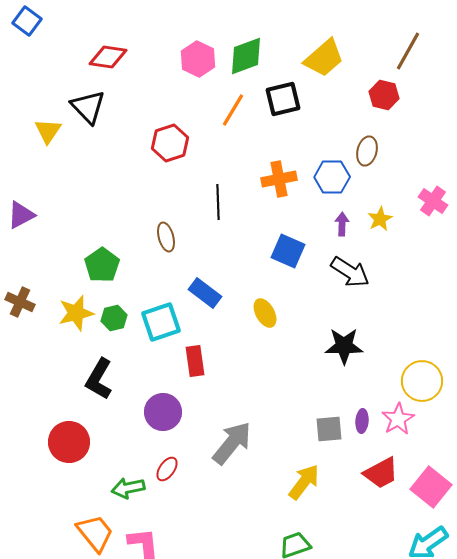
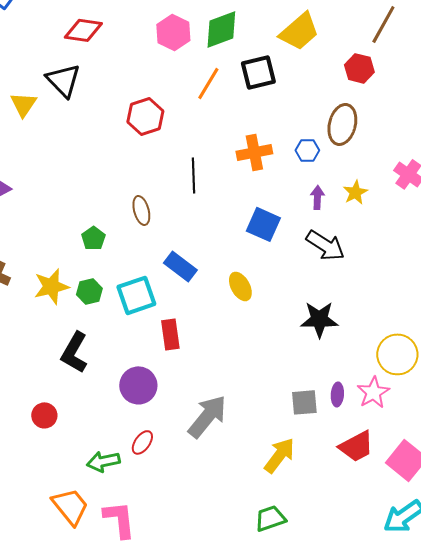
brown ellipse: (367, 151) -> (342, 124), size x1.4
blue hexagon: (332, 177) -> (307, 150), size x0.7
green pentagon: (102, 265) -> (93, 238), moved, size x0.7
red circle: (69, 442) -> (44, 415), size x0.6

